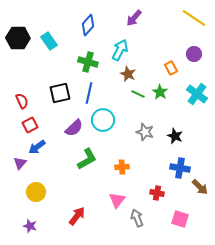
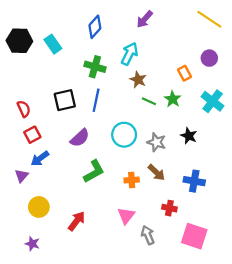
cyan circle: (103, 120) -> (124, 135), moved
black star: (175, 136) -> (189, 136), moved
brown arrow: (200, 187) -> (156, 172), moved
red arrow: (77, 216) -> (77, 221), moved
pink square: (180, 219) -> (194, 236), size x1.4

